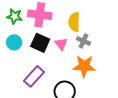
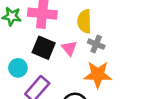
cyan circle: (14, 42) -> (18, 68), moved

